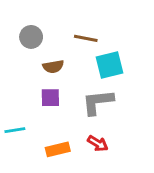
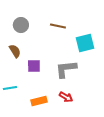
cyan square: (109, 65) -> (85, 43), moved
brown semicircle: (53, 67) -> (15, 51), moved, turned -112

